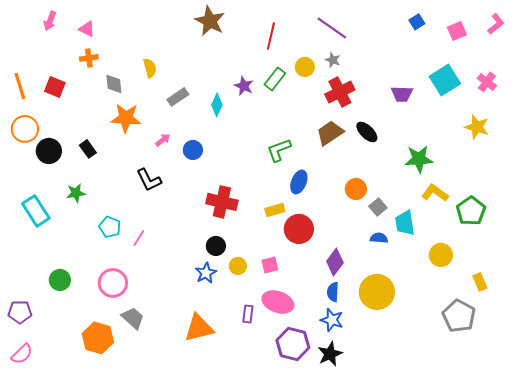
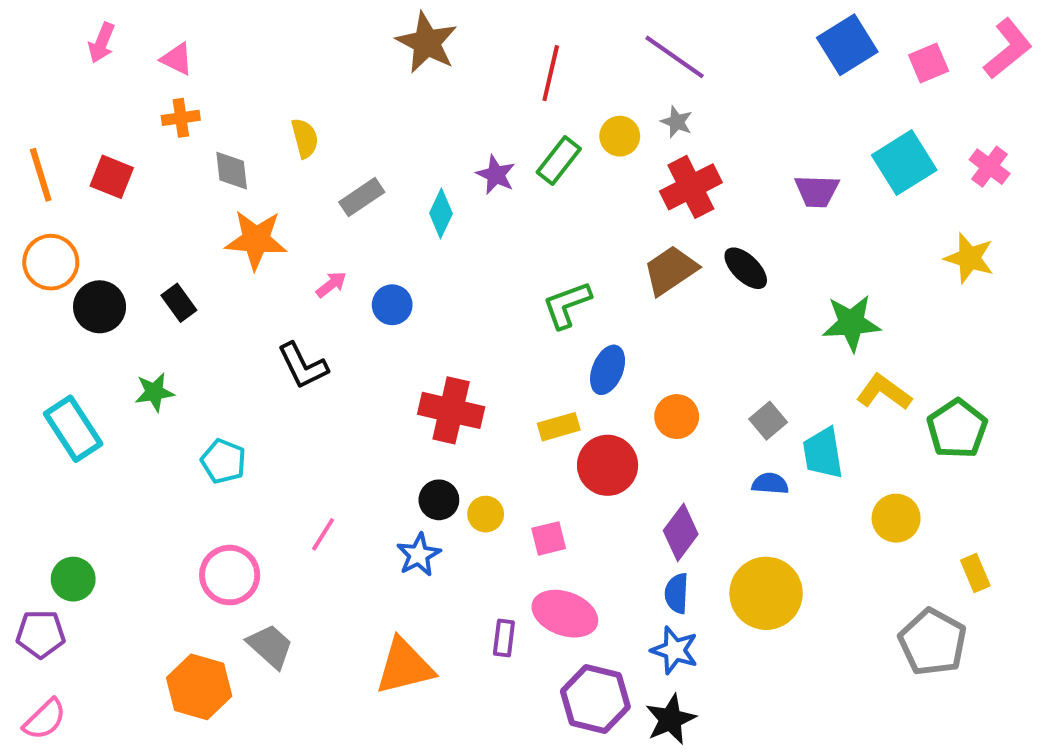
blue square: (417, 22) -> (847, 45), size x1.8
pink L-shape: (496, 24) -> (1008, 49), size x1.4
orange circle: (356, 189) -> (677, 417), moved
pink line: (139, 238) -> (323, 534), moved
yellow circle: (238, 266) -> (486, 514), moved
green circle: (60, 280) -> (73, 579), moved

